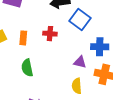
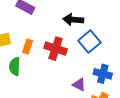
red cross: (50, 34) -> (56, 49), size x1.5
green semicircle: (27, 68) -> (15, 66), moved

